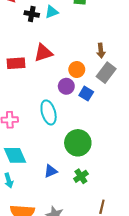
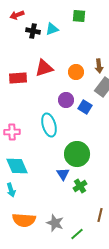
orange circle: (77, 70) -> (76, 72), moved
blue triangle: (51, 171) -> (63, 174), moved, turned -40

